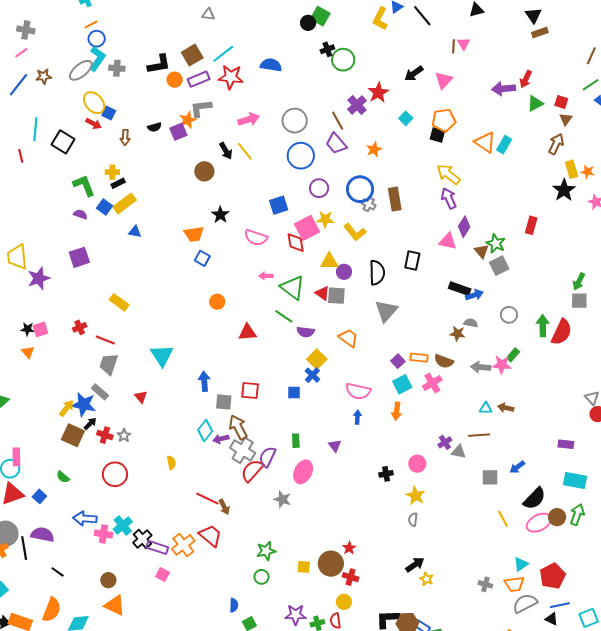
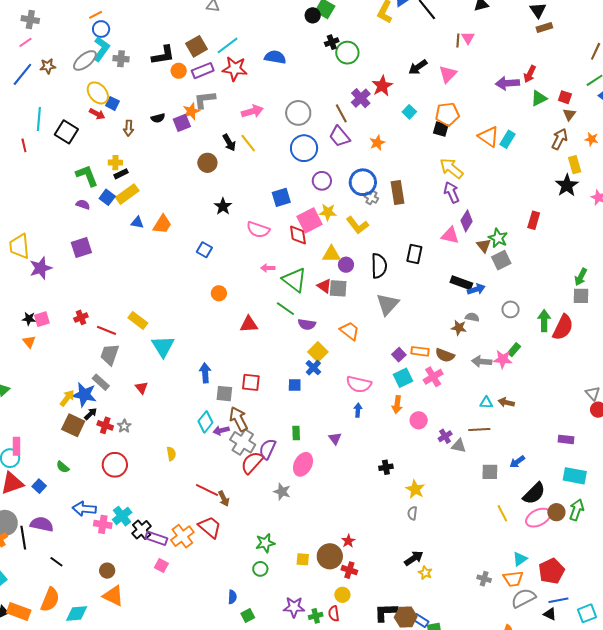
orange star: (587, 172) -> (592, 139), moved
orange trapezoid: (194, 234) -> (162, 224), moved, turned -50
yellow rectangle: (119, 302) -> (138, 320), moved
pink circle: (417, 464) -> (419, 420), moved

